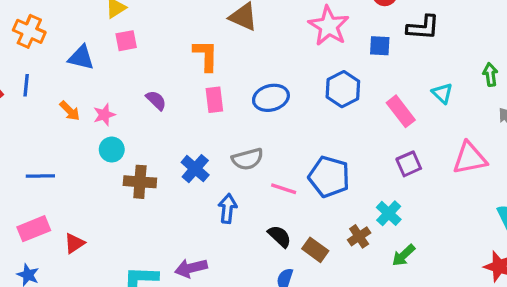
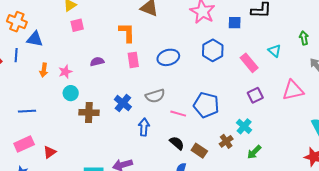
blue triangle: (81, 58) -> (35, 39), moved
purple semicircle: (156, 100) -> (97, 62), turned -56
orange arrow: (70, 111) -> (44, 70), turned 56

